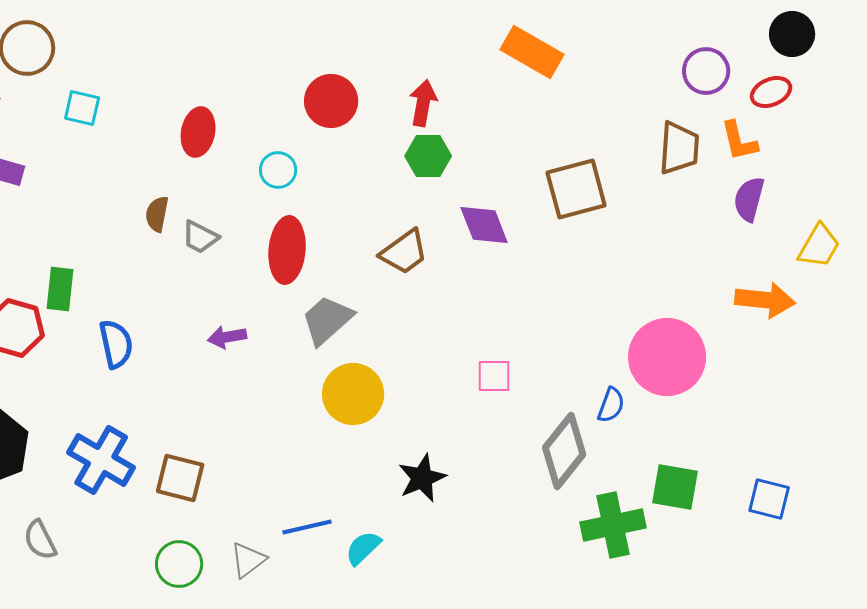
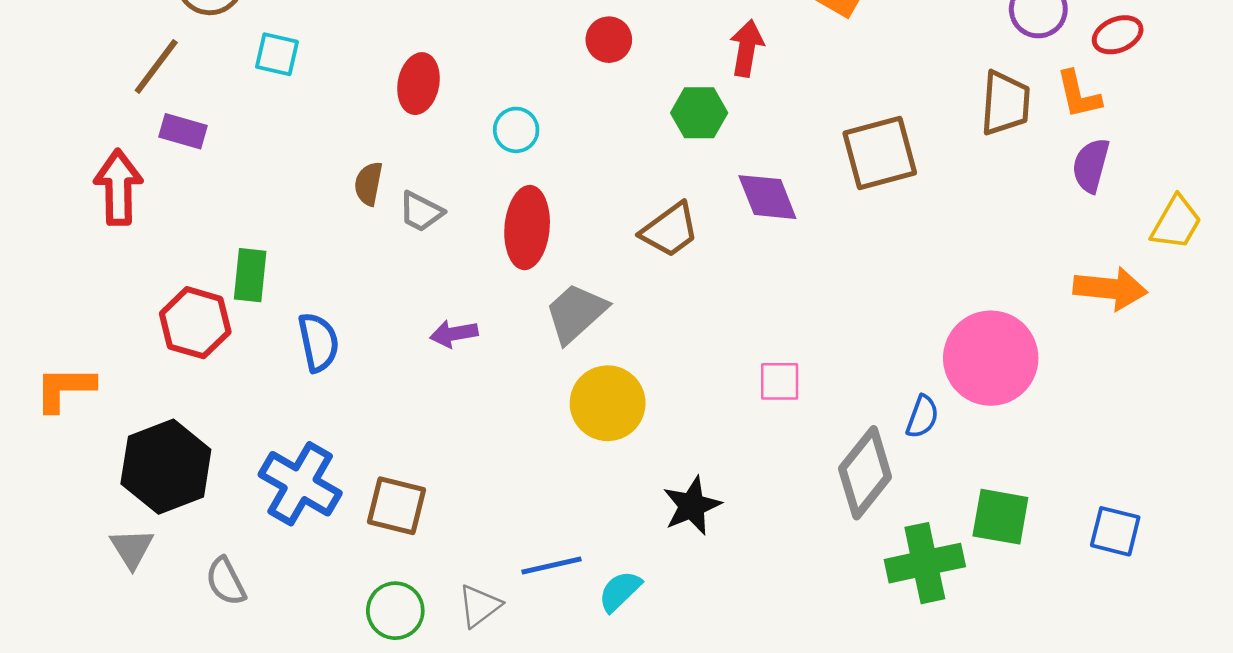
red circle: (331, 101) -> (609, 40), moved, size x0.7
red arrow: (423, 103) -> (747, 48), moved

